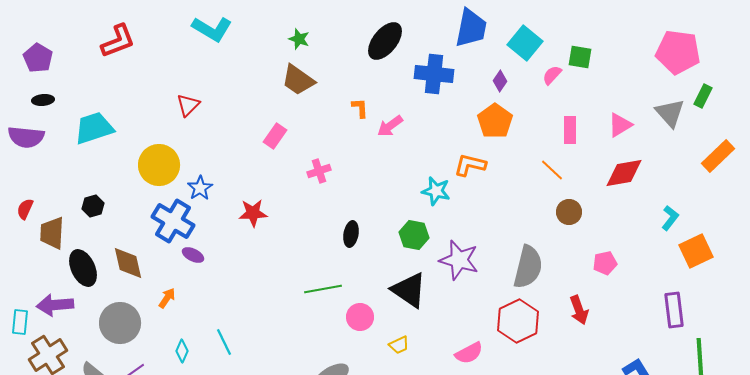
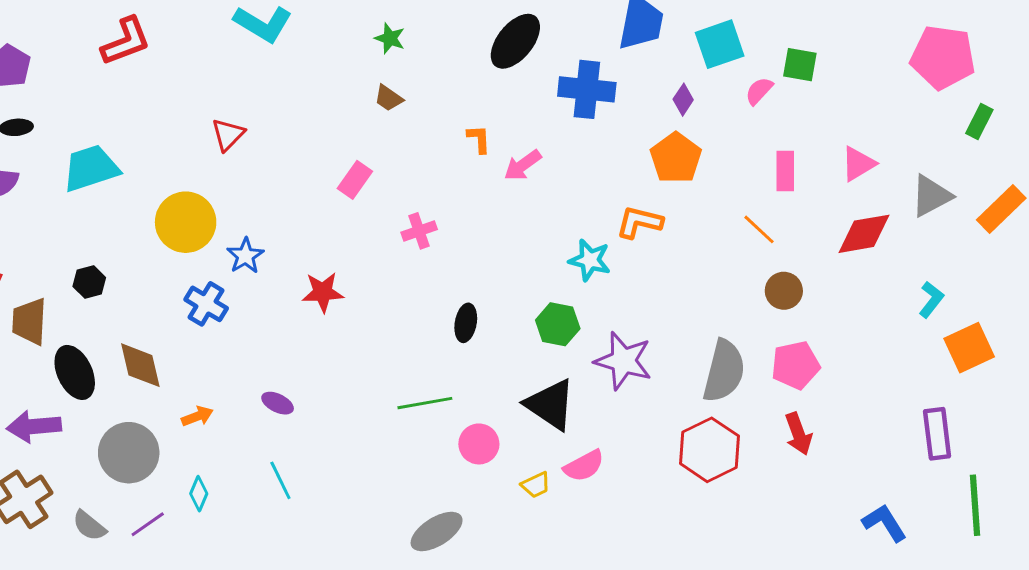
cyan square: (525, 43) -> (720, 44), turned 32
brown trapezoid: (298, 80) -> (388, 98), size x0.6
gray triangle: (670, 113) -> (931, 196), moved, turned 44
blue cross: (173, 221) -> (206, 304), size x0.7
purple ellipse: (193, 255) -> (278, 403), moved
pink pentagon: (605, 263) -> (796, 365), moved, size x1.4
orange arrow: (167, 298) -> (197, 416), turned 35
cyan diamond: (182, 351) -> (199, 494), moved
pink semicircle: (469, 353) -> (584, 466), moved

